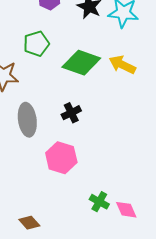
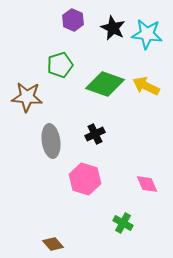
pink diamond: (126, 210) -> (147, 184), moved

